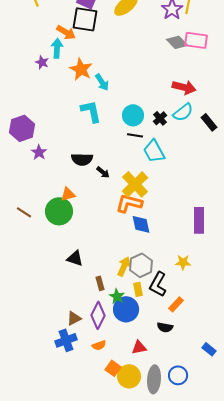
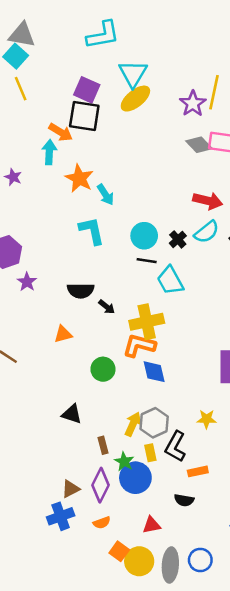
purple star: (42, 62) -> (13, 177), moved
yellow cross: (135, 184) -> (147, 322), turned 32
green circle: (59, 211) -> (103, 369), moved, size x0.7
orange rectangle: (176, 304) -> (198, 471), turned 35

